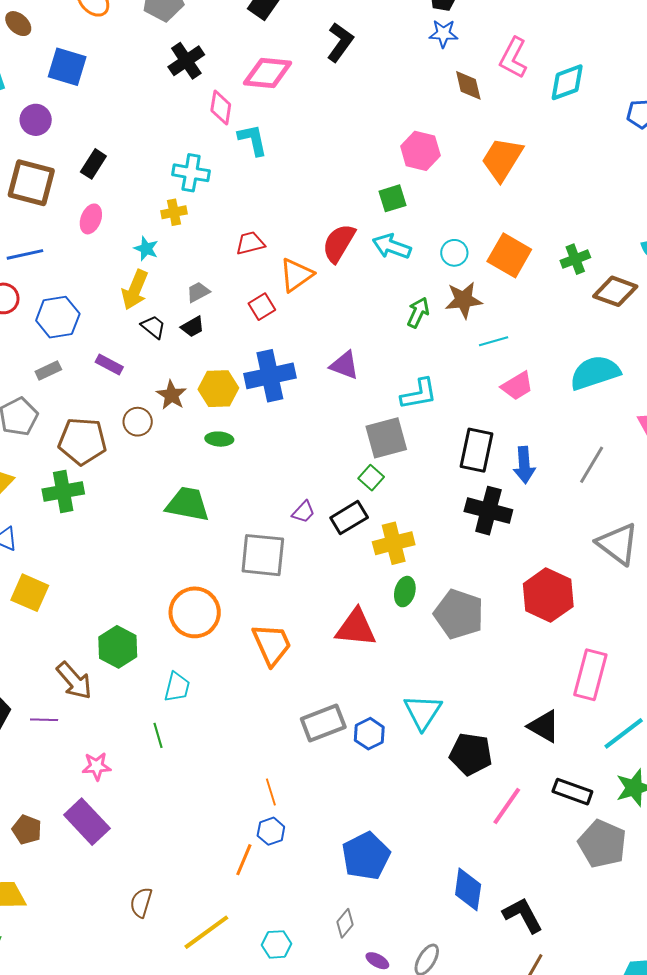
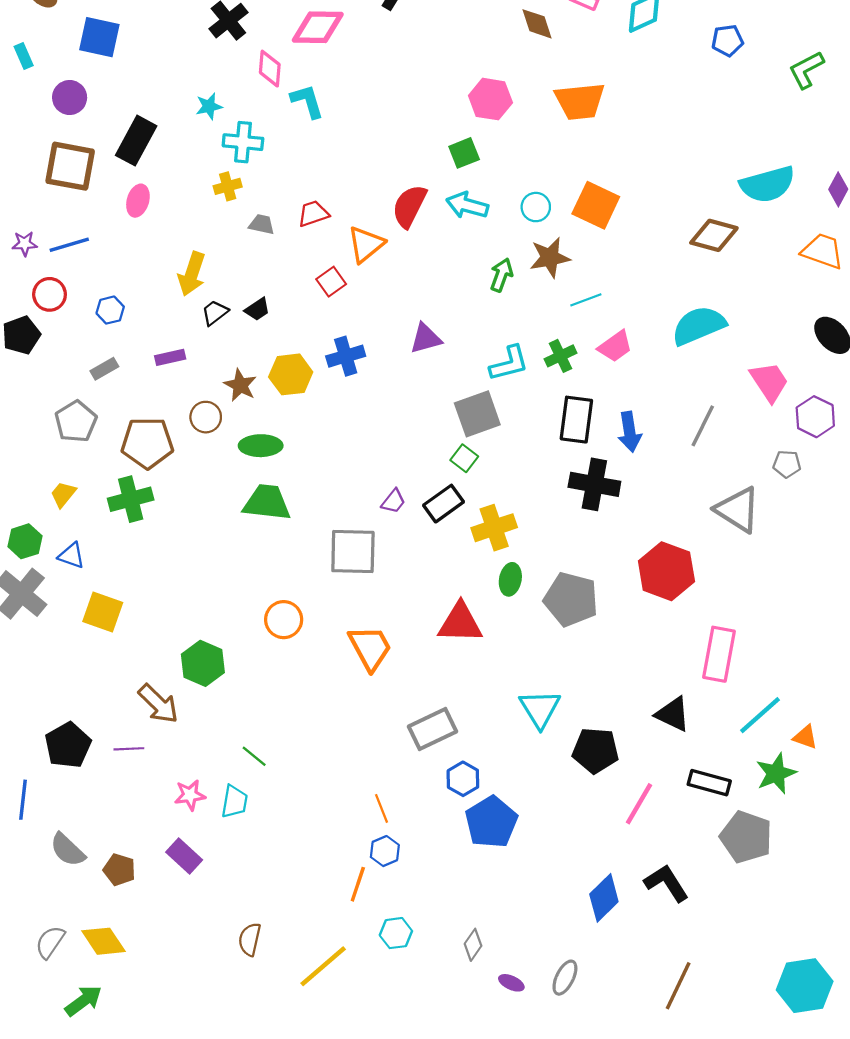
orange trapezoid: (502, 159) -> (580, 101), turned -123
black rectangle: (93, 164) -> (136, 141), size x1.5
cyan star: (146, 249) -> (209, 106), moved, turned -30
green cross: (575, 259) -> (561, 356), moved
gray trapezoid: (198, 292) -> (262, 224), moved, turned 45
blue hexagon: (58, 317) -> (110, 310), size x0.6
black trapezoid: (153, 327) -> (215, 313), turned -72
purple rectangle: (109, 365) -> (170, 357), turned -36
purple triangle: (344, 365) -> (426, 338), turned -32
blue cross: (270, 376) -> (346, 356), size x0.7
green ellipse: (219, 439) -> (261, 446), moved, size x1.4
orange circle: (195, 612) -> (284, 620), size x0.7
cyan trapezoid: (177, 687) -> (234, 802), moved
blue hexagon: (369, 734) -> (463, 779), moved
green line: (158, 735) -> (254, 756), turned -30
purple rectangle: (87, 822) -> (184, 856), size x0.7
blue pentagon: (366, 856) -> (491, 822), moved
blue diamond: (468, 889) -> (604, 898), turned 42
black L-shape: (523, 915) -> (666, 883), moved
cyan hexagon: (277, 944) -> (396, 933), moved

